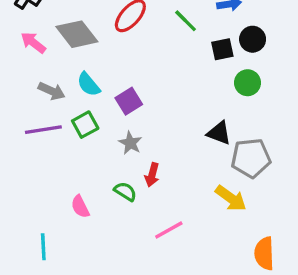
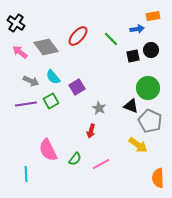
green circle: (248, 83) -> (148, 88), moved, size x1.5
gray star: (130, 143) -> (99, 108), moved
gray pentagon: (251, 158) -> (150, 121), turned 30
green semicircle: (125, 192) -> (75, 159), moved, turned 96
pink semicircle: (80, 207) -> (48, 150), size x1.6

